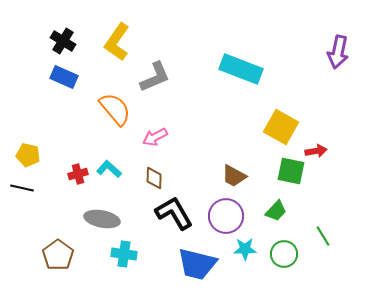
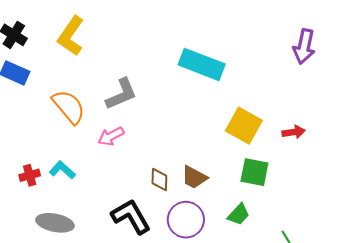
gray L-shape: (155, 77) -> (121, 94), moved
red arrow: (316, 151) -> (294, 132), moved
brown diamond: (154, 178) -> (159, 180), moved

